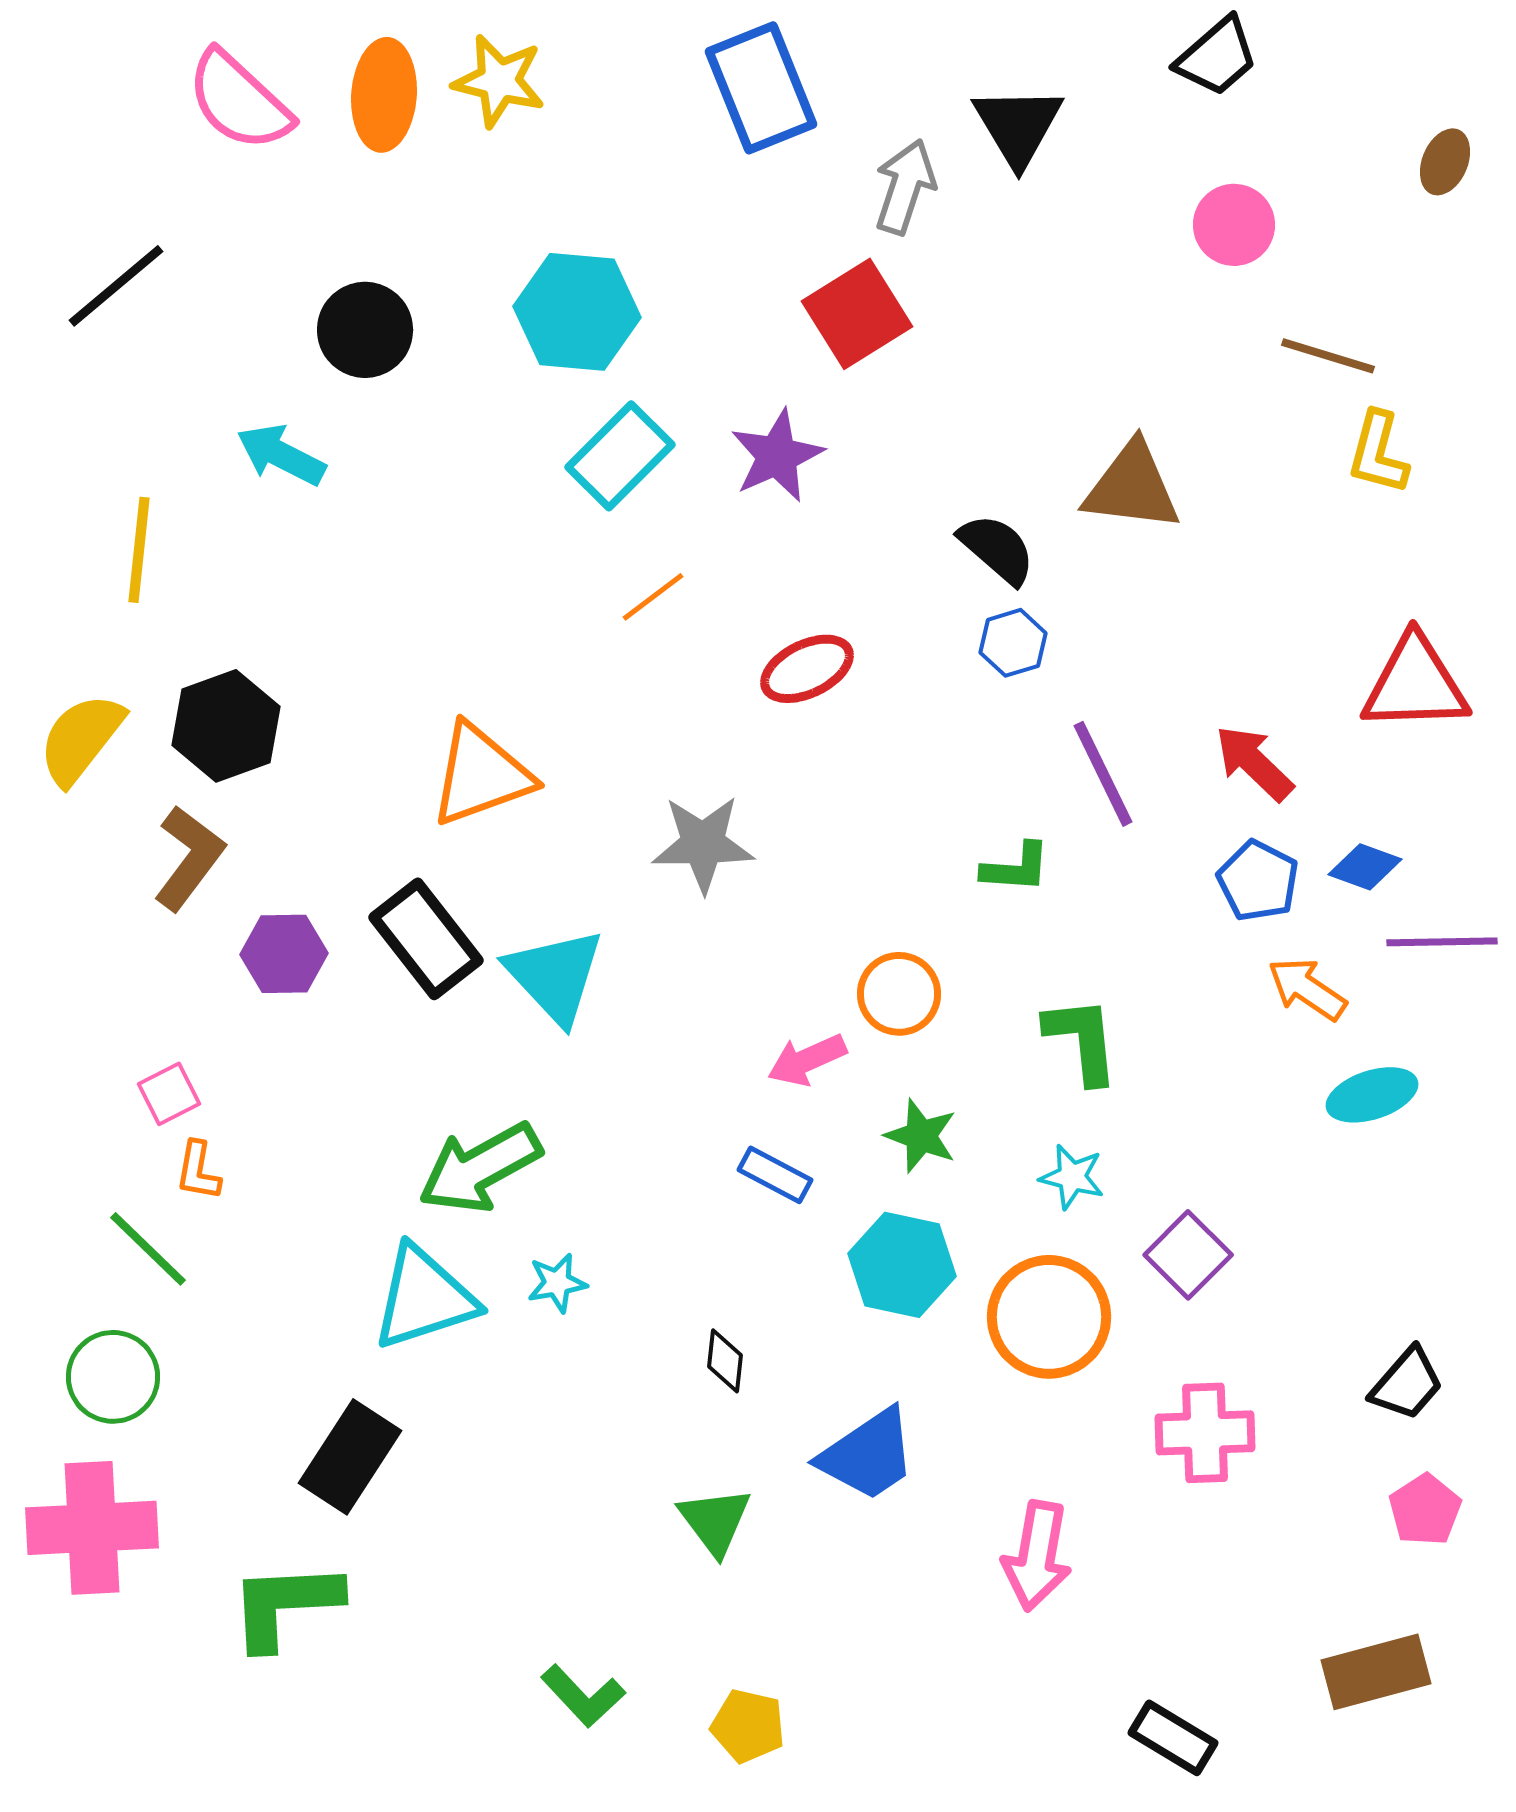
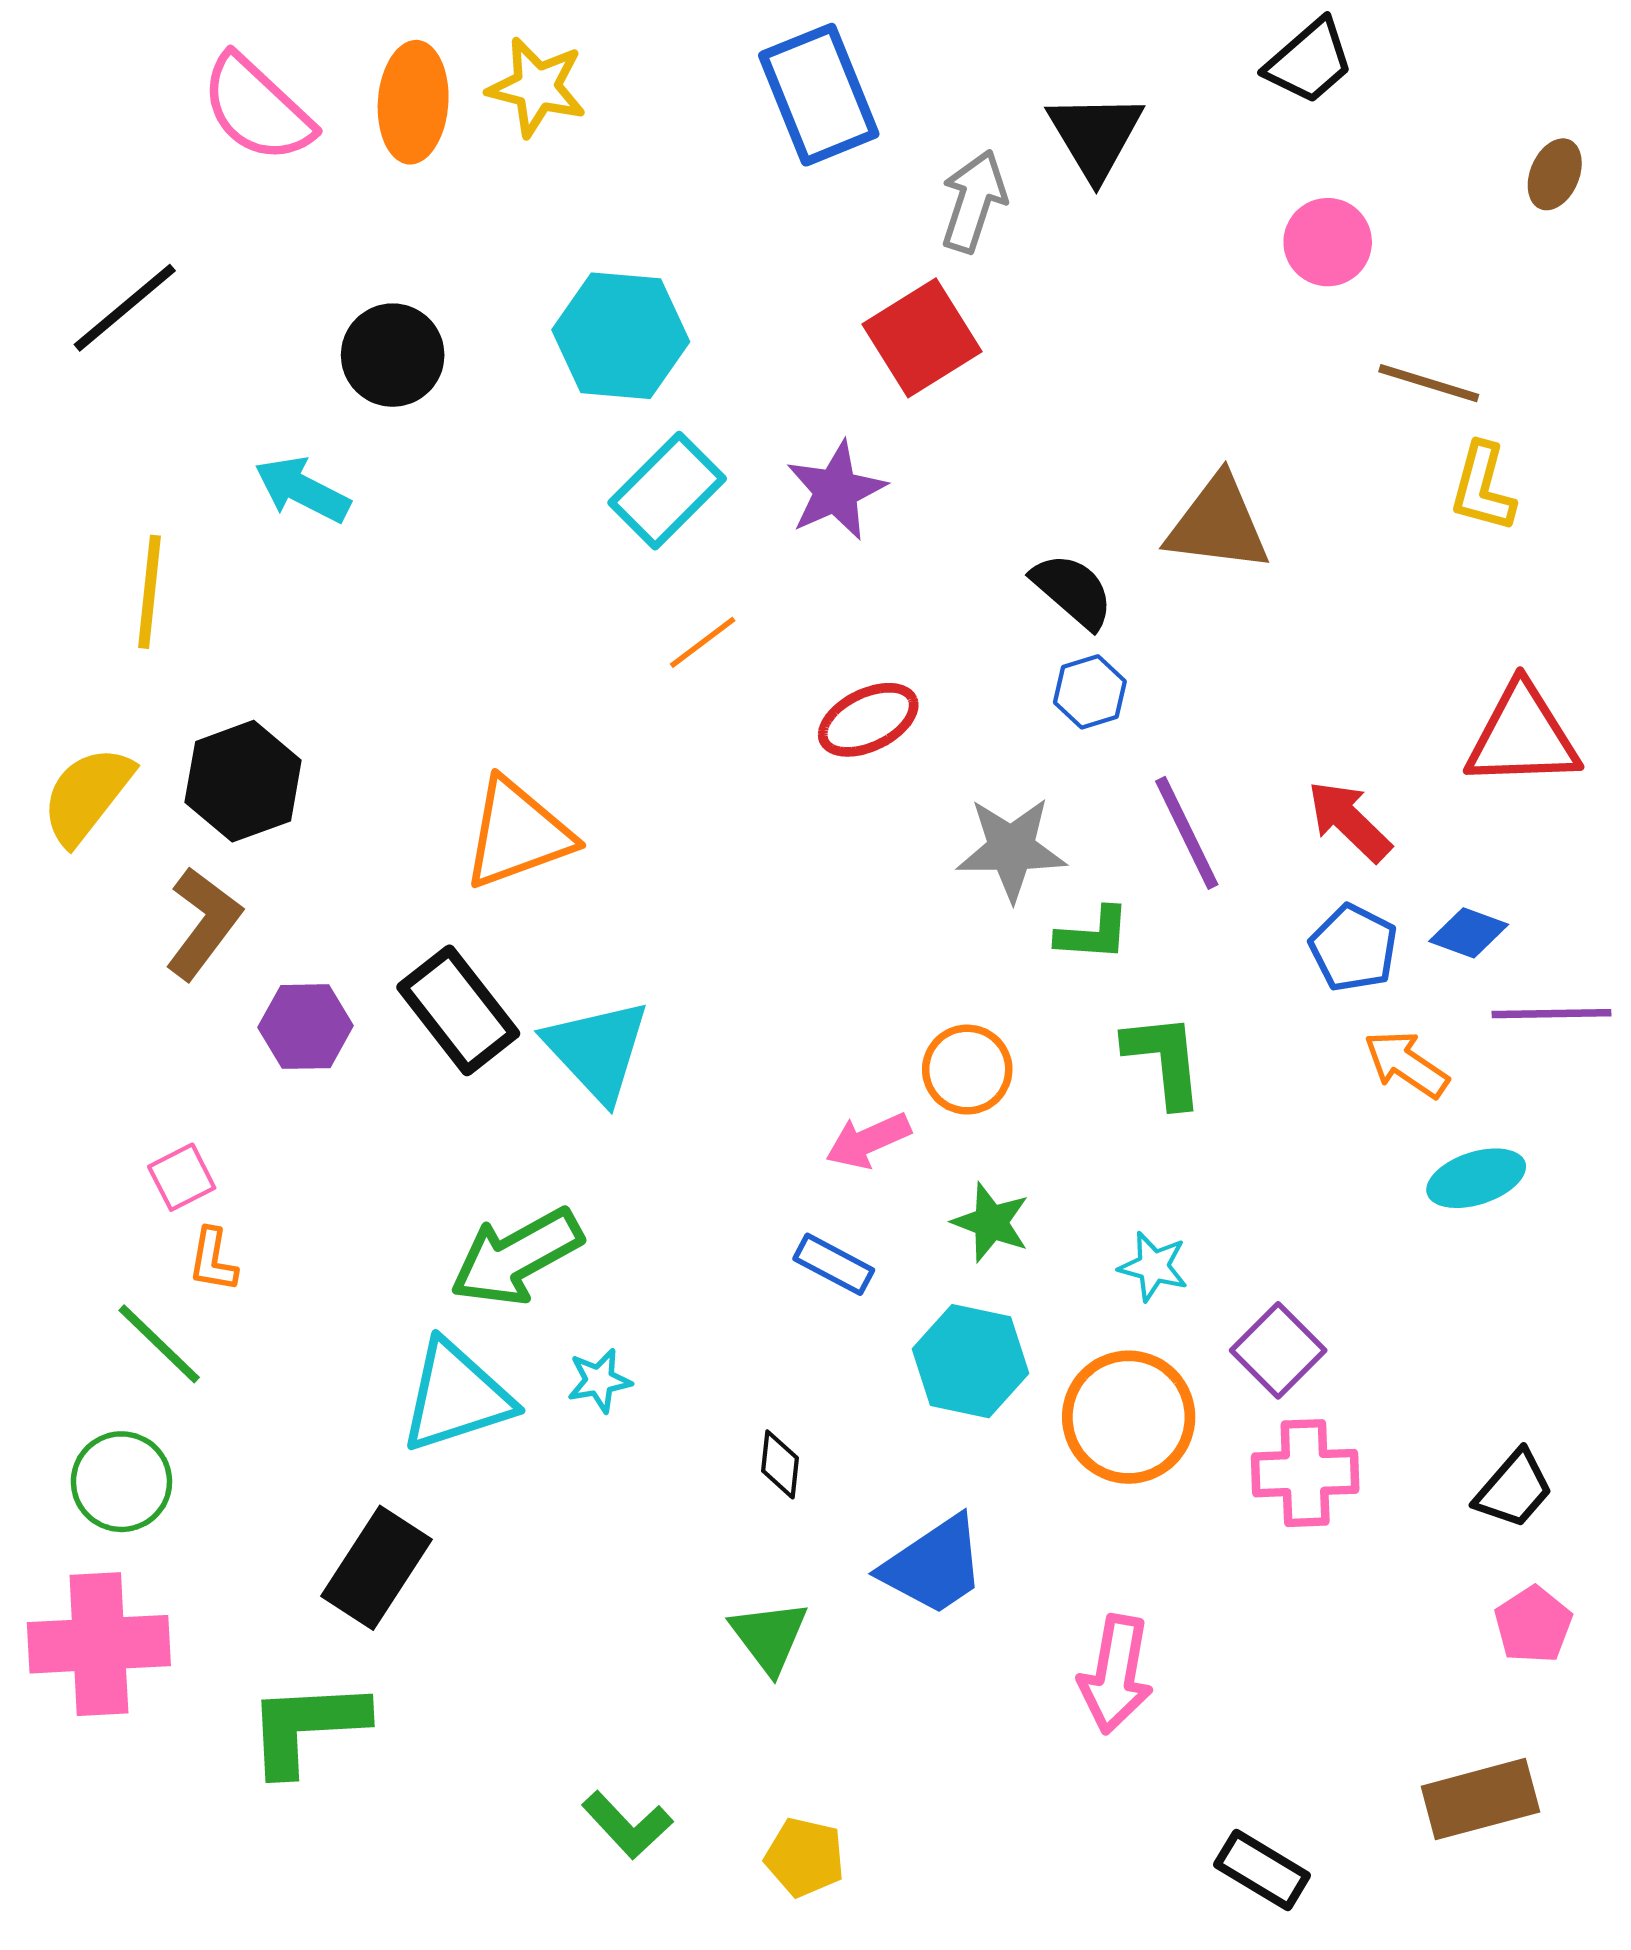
gray star: (703, 844) -> (1011, 849), moved
green L-shape: (1082, 1040) -> (1164, 1060), moved
pink cross: (1205, 1433) -> (1305, 1473), moved

